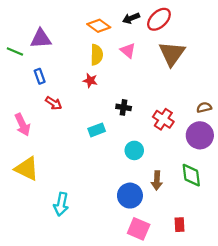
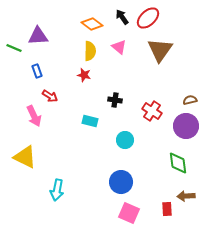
black arrow: (131, 18) -> (122, 17), turned 77
pink arrow: (22, 125) -> (34, 116), moved
cyan rectangle: (97, 130) -> (90, 121), turned 35
brown arrow: (157, 181) -> (186, 196), moved, turned 84

